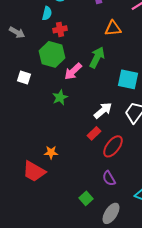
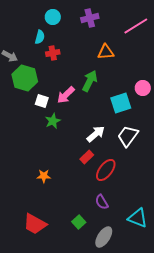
green hexagon: (52, 54) -> (25, 78), moved
white square: (24, 77) -> (42, 101), moved
cyan square: (128, 79) -> (121, 103), turned -30
red trapezoid: (34, 171) -> (35, 224), moved

